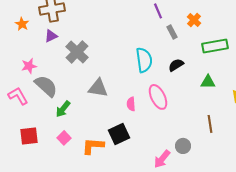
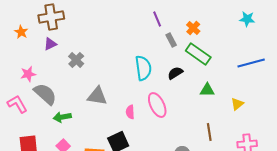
green rectangle: (215, 46) -> (198, 54), moved, turned 45
gray cross: (77, 52) -> (76, 60), size x0.7
green arrow: (63, 109) -> (62, 117), turned 42

